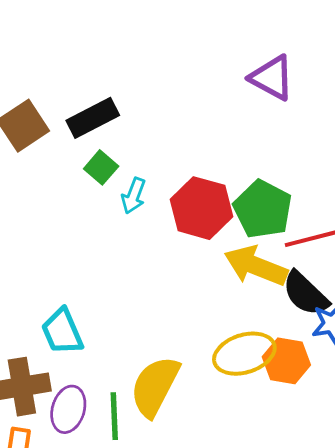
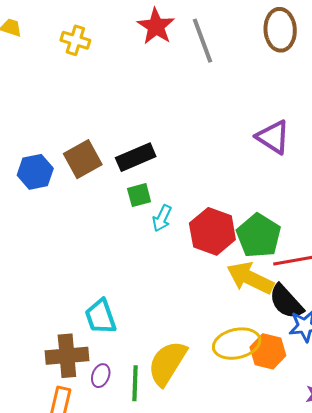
green square: (101, 167) -> (139, 195), turned 30
purple ellipse: (68, 409) -> (101, 376), size x0.7

